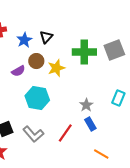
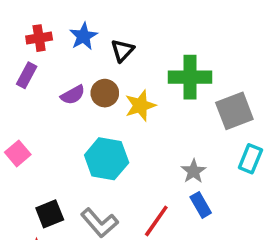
blue star: (24, 40) -> (83, 36), moved
gray square: (114, 50) -> (234, 111), moved
purple semicircle: (18, 71) -> (73, 95), moved

